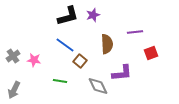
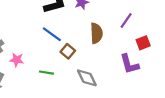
purple line: (135, 32) -> (126, 20), turned -49
pink star: (34, 60) -> (17, 60), moved
purple L-shape: (122, 73) -> (129, 64), moved, turned 80

